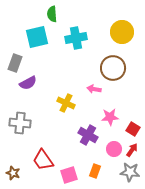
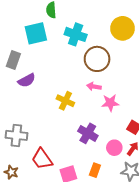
cyan cross: (76, 38) -> (76, 34), turned 30
brown circle: (113, 68) -> (97, 59), moved
pink star: (110, 117) -> (110, 103), moved
gray cross: (20, 123) -> (16, 135), moved

